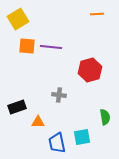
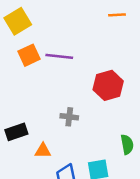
orange square: (27, 46) -> (29, 55), turned -30

